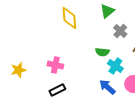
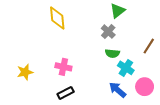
yellow diamond: (69, 18) -> (57, 18), moved
gray cross: (120, 31) -> (108, 32), moved

